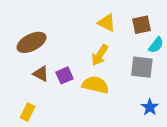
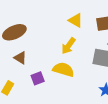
purple square: (64, 75) -> (38, 78), moved

